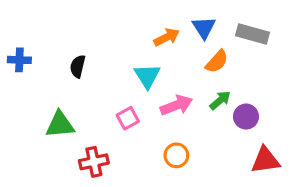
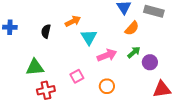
orange arrow: (167, 37) -> (73, 21), moved
pink square: (128, 118) -> (77, 76), moved
red cross: (94, 162) -> (46, 90), moved

